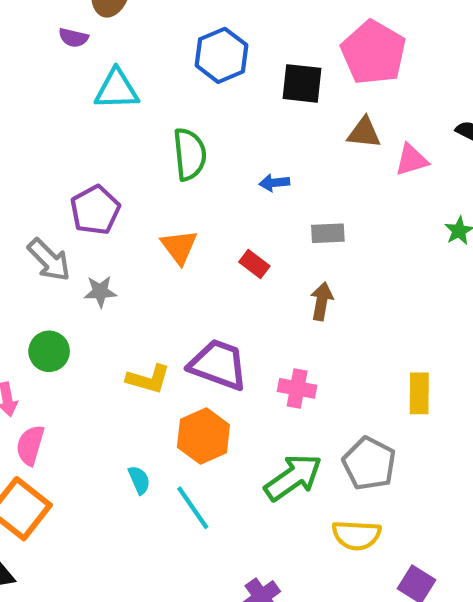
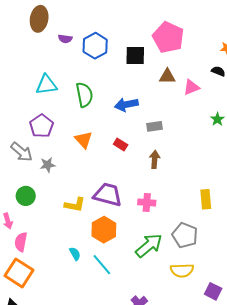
purple semicircle: (73, 38) -> (65, 39), moved
cyan triangle: (117, 89) -> (46, 85), moved
blue arrow: (274, 183) -> (126, 105), size x1.6

